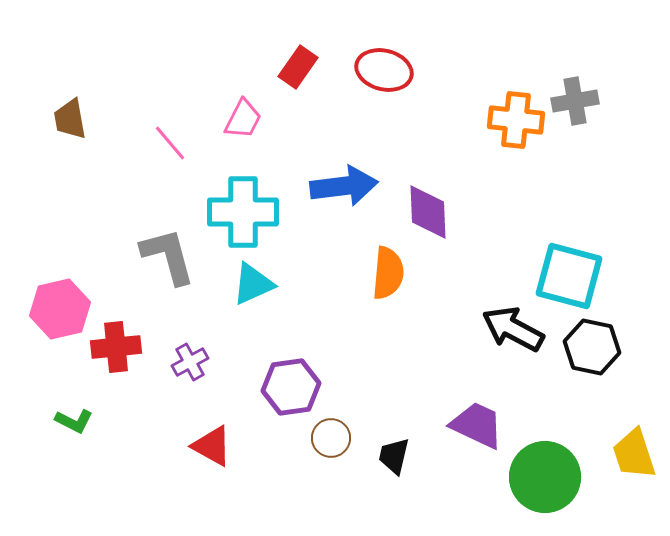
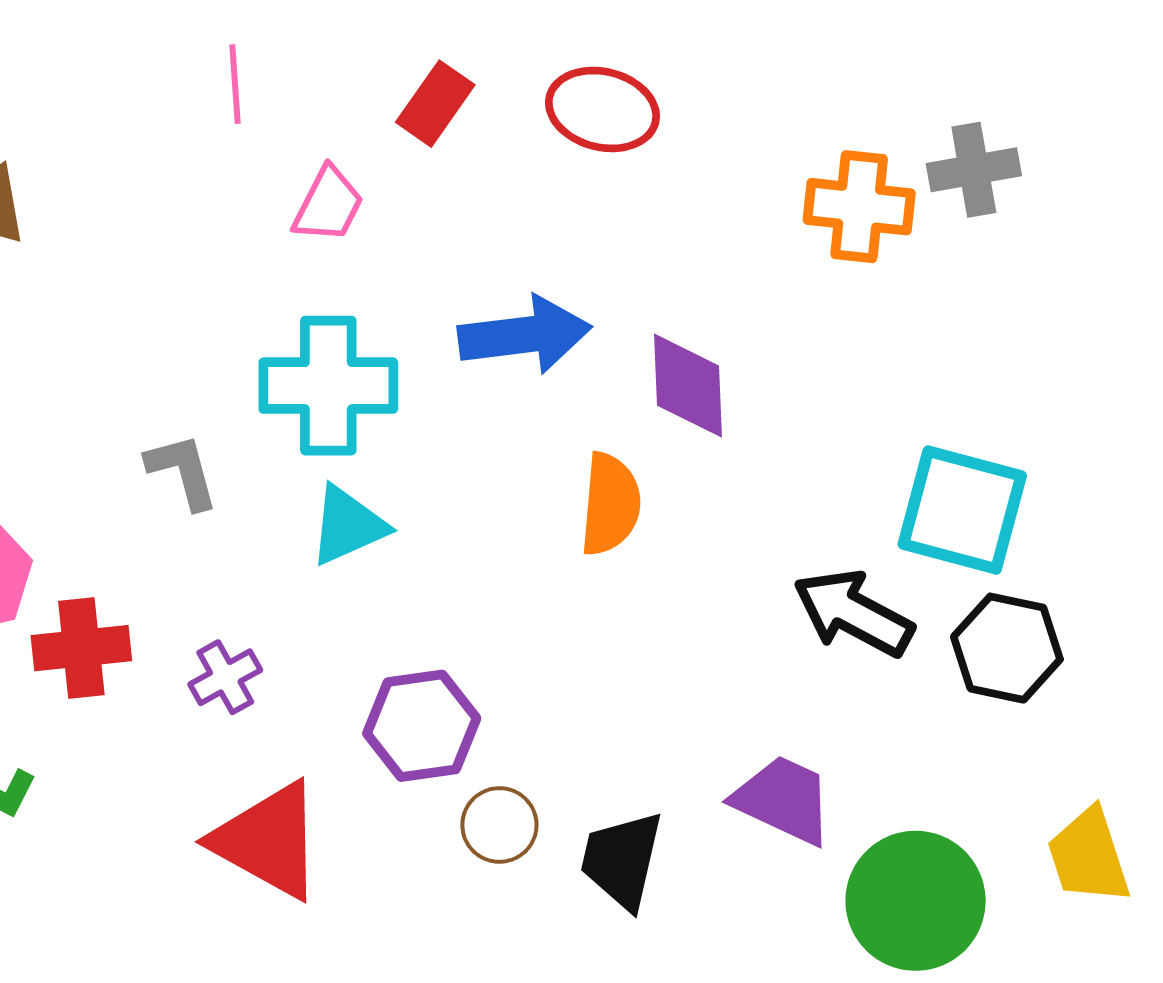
pink line: (170, 143) -> (235, 84), moved, turned 36
gray L-shape: (168, 256) -> (182, 471), size x0.7
red triangle: (212, 446) -> (268, 841), size x1.5
black trapezoid: (394, 456) -> (622, 860), size x1.4

